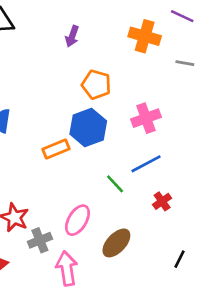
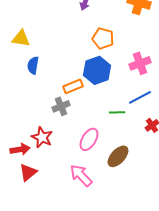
green line: (115, 184) -> (117, 112), turned -49
gray cross: (40, 240) -> (61, 106), moved
pink arrow: (67, 268) -> (81, 175), turned -35

